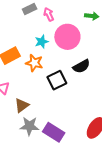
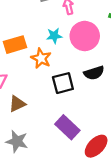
gray star: (29, 126) -> (17, 141), moved
purple rectangle: (54, 132) -> (67, 127), moved

